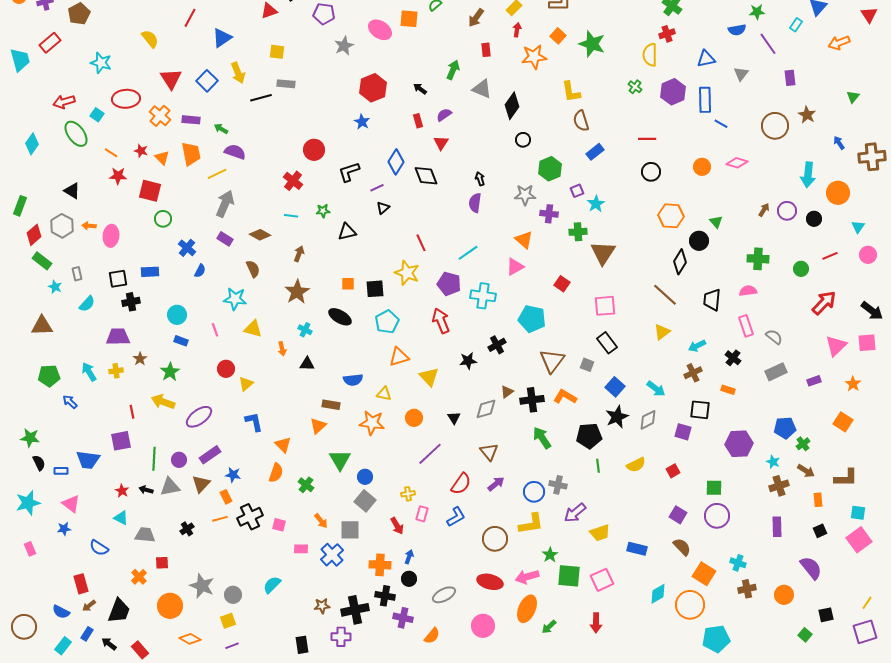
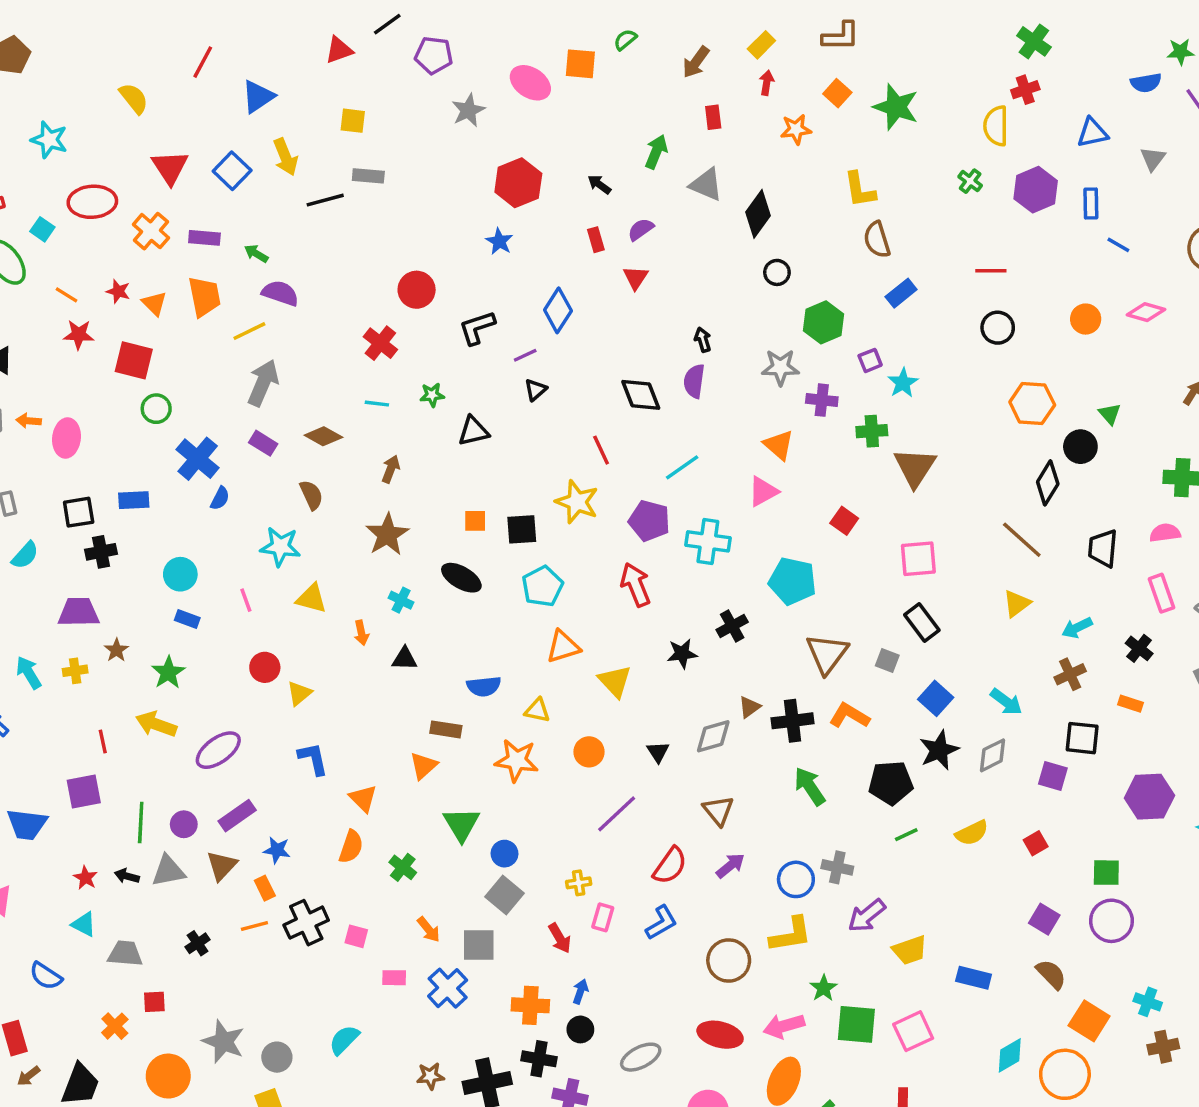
orange star: (534, 57) -> (796, 129), size x0.7
blue rectangle: (705, 100) -> (1091, 203), size x0.7
black diamond: (426, 176) -> (641, 395), moved
blue cross: (187, 248) -> (198, 459), size x1.4
green line: (598, 466) -> (906, 835), turned 72

